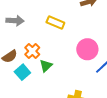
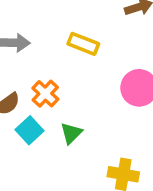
green triangle: (46, 66) -> (71, 133), moved

